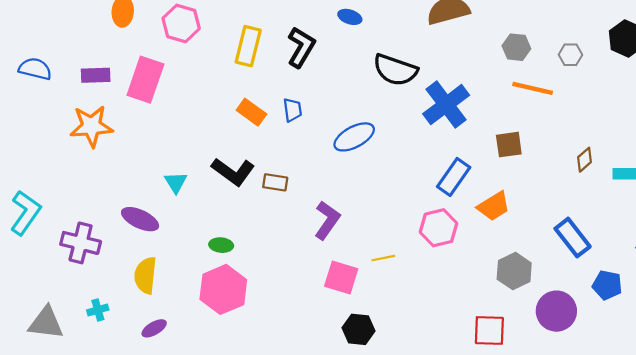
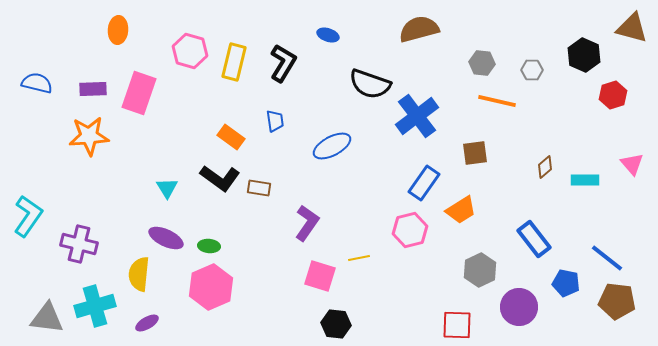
pink hexagon: (181, 23) -> (190, 51), moved
orange rectangle: (251, 112) -> (231, 137), moved
purple ellipse: (140, 219) -> (166, 238), moved
cyan cross: (98, 310) -> (95, 306), size x2.0

